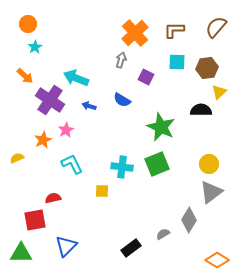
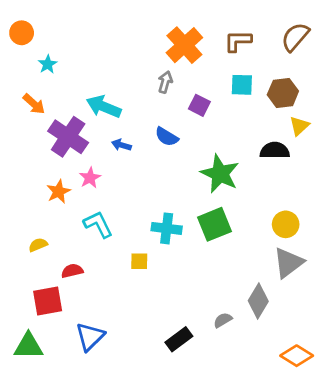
orange circle: (28, 24) -> (22, 33), moved
yellow semicircle: (17, 158) -> (38, 245), moved

